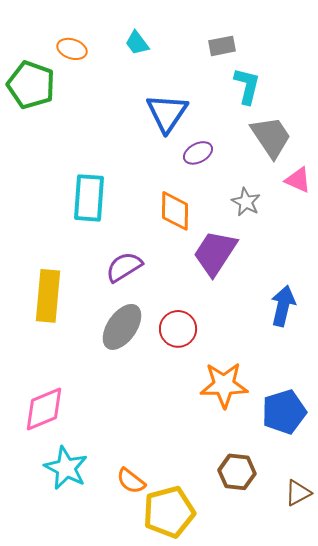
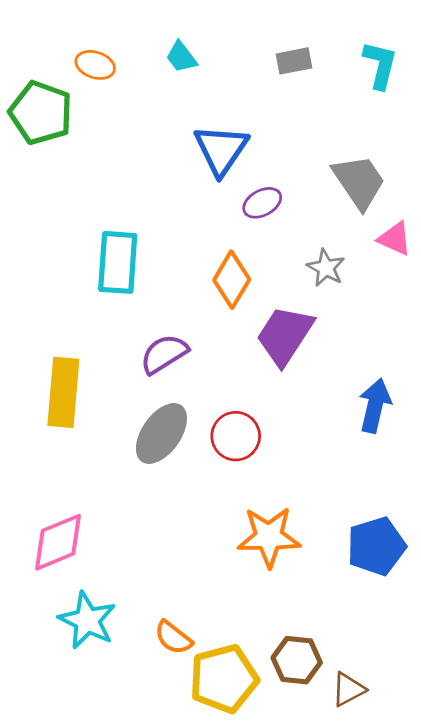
cyan L-shape: (247, 86) -> (380, 65), moved
orange diamond: (175, 211) -> (232, 280), turned 30
orange star: (224, 385) -> (269, 537), moved
brown hexagon: (237, 472) -> (297, 660), moved
brown triangle: (298, 493) -> (348, 689), moved

